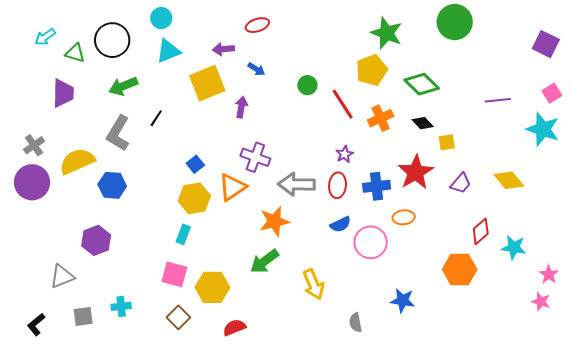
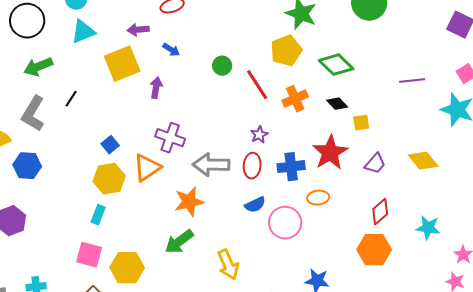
red diamond: (481, 231) -> (380, 212), moved

